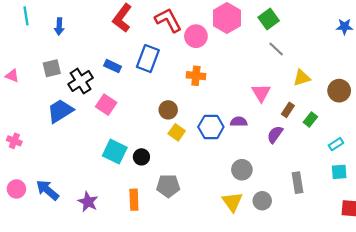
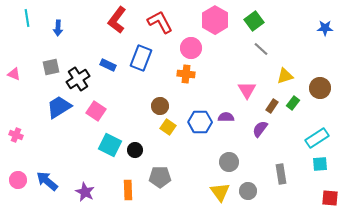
pink circle: (196, 36) -> (191, 48), moved
pink square: (106, 105) -> (96, 111), moved
green rectangle: (310, 120) -> (293, 103), moved
cyan rectangle: (336, 144) -> (317, 138), size x1.6

